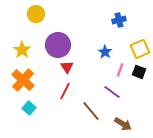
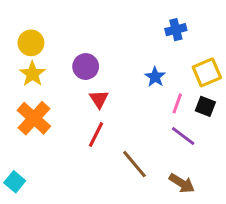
yellow circle: (36, 14) -> (31, 43), moved
purple circle: (58, 45) -> (86, 67), size x0.7
purple line: (112, 92) -> (183, 136), moved
cyan square: (29, 108) -> (15, 182), moved

